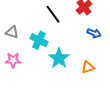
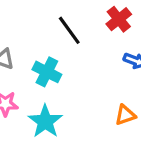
cyan star: (59, 58) -> (45, 121), moved

